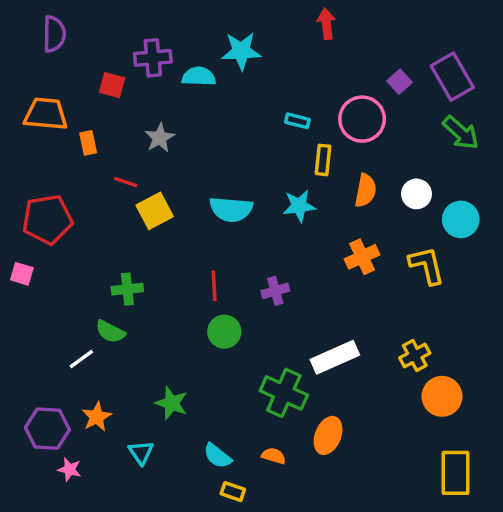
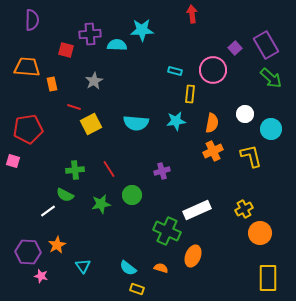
orange semicircle: (365, 191) -> (212, 123), moved
red line: (214, 286) -> (109, 169), moved, turned -30
green star: (172, 403) -> (101, 204), moved, turned -30

